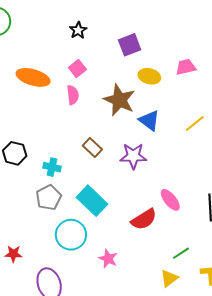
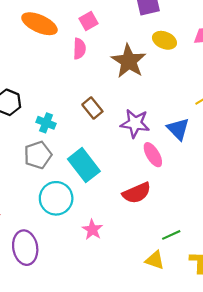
blue triangle: (149, 120) -> (178, 129), moved
pink ellipse: (170, 200) -> (153, 155), moved
yellow triangle: (169, 278) -> (155, 260), turned 48

